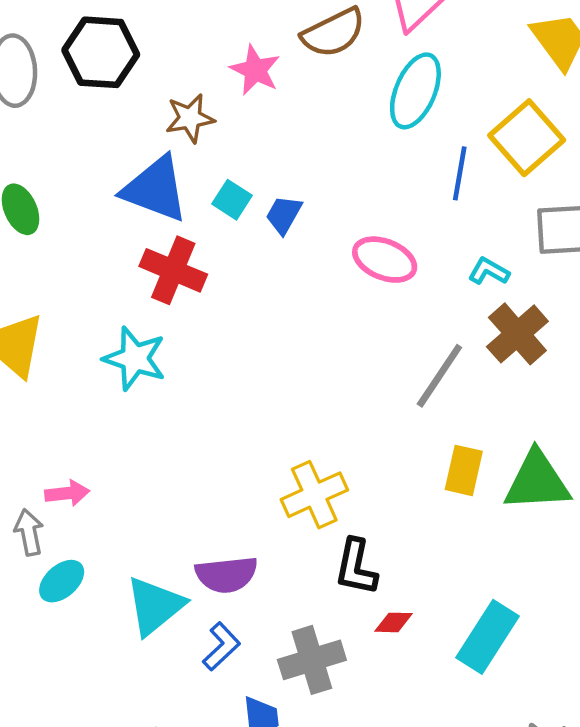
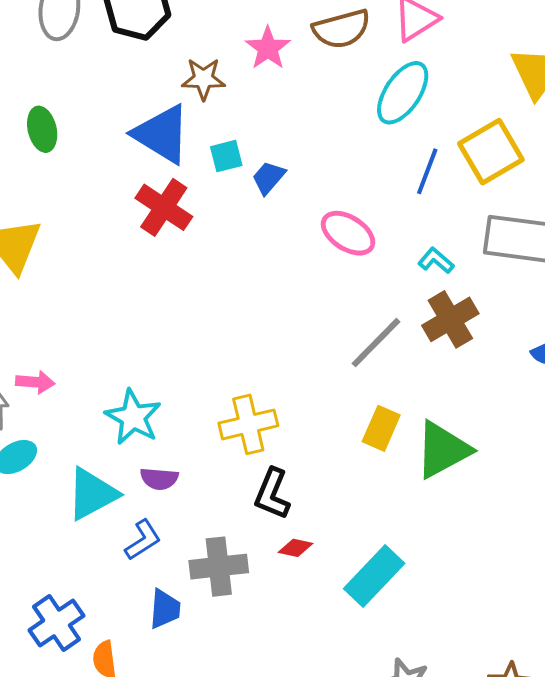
cyan square: (232, 200) -> (226, 156), turned 32
cyan star: (135, 358) -> (133, 417), moved
green triangle: (537, 481) -> (443, 450), turned -36
purple semicircle: (226, 574) -> (159, 479), size x0.7

